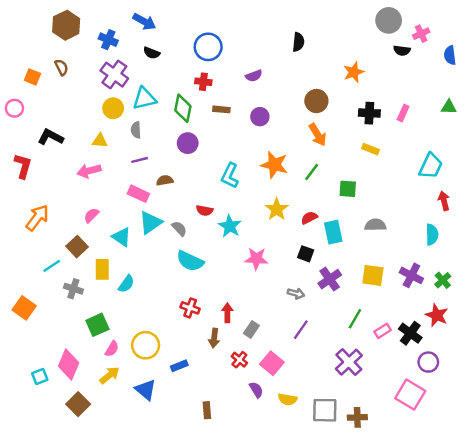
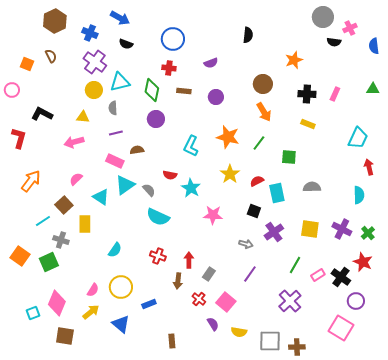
cyan semicircle: (126, 284) -> (115, 250), moved
green square: (97, 325) -> (49, 262), moved
brown square: (78, 404) -> (65, 336), turned -36

